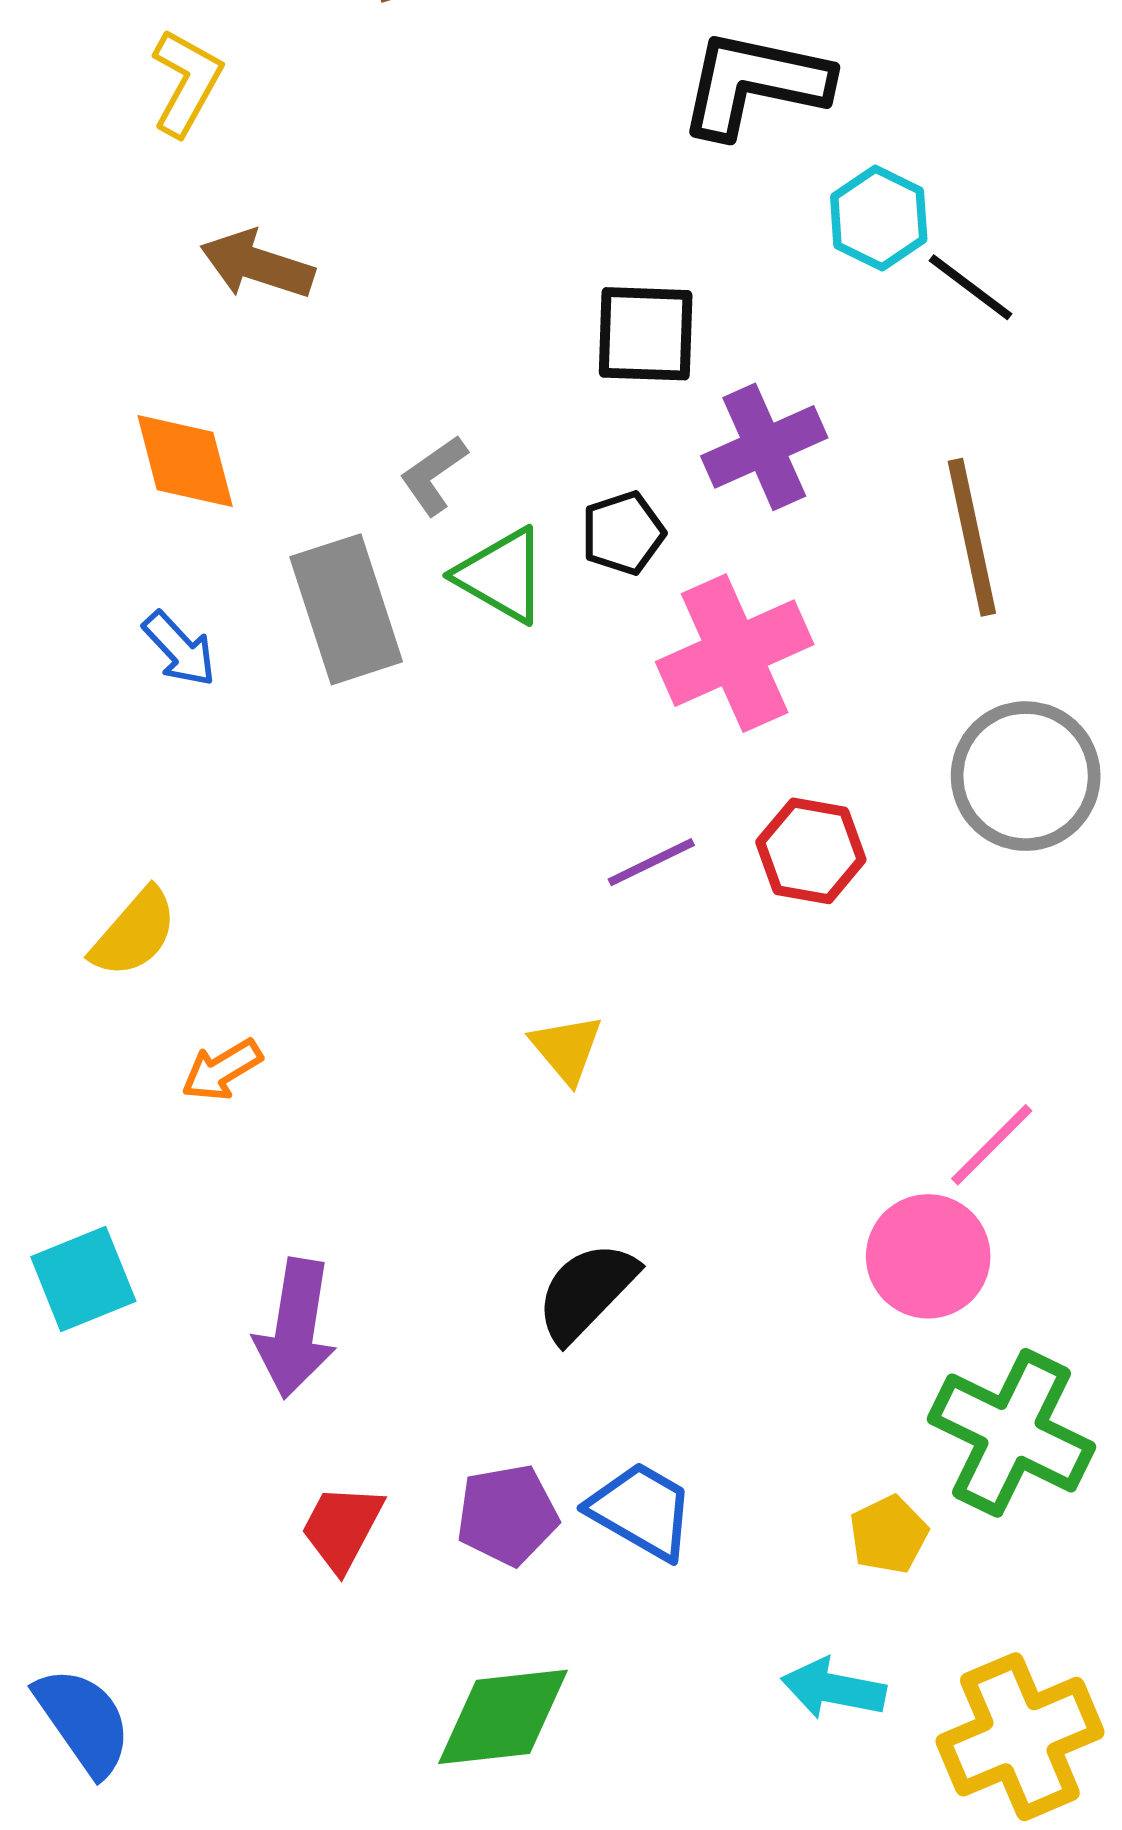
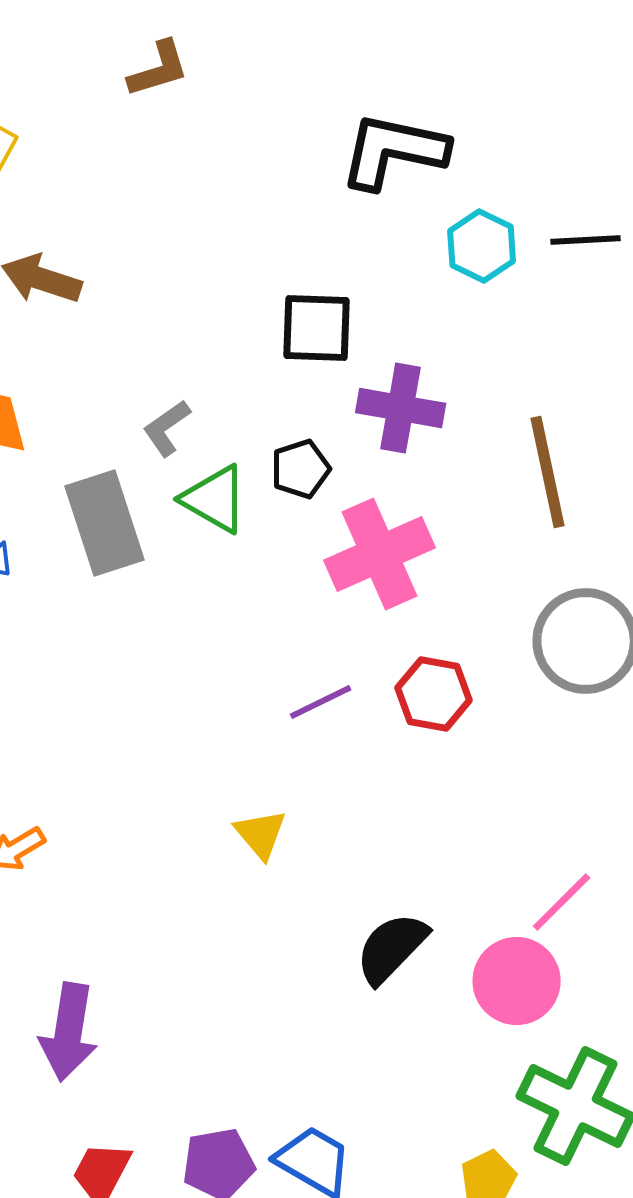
black line: (971, 287) -> (586, 240), moved, turned -40
purple cross: (764, 447) -> (401, 408), turned 34
black semicircle: (586, 1292) -> (392, 948), moved

